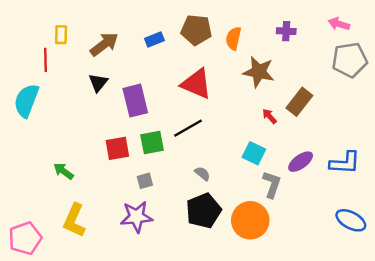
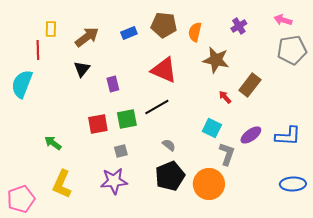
purple cross: (286, 31) -> (239, 26), turned -35
purple rectangle: (135, 101) -> (113, 84), size x0.6
blue ellipse: (351, 220) -> (293, 184), turned -30

